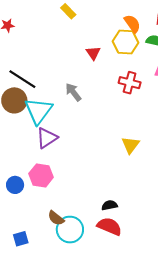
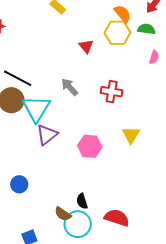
red cross: (130, 83) -> (112, 92), moved
pink hexagon: (41, 175) -> (90, 146), moved
black semicircle: (109, 205) -> (82, 201), moved, turned -91

